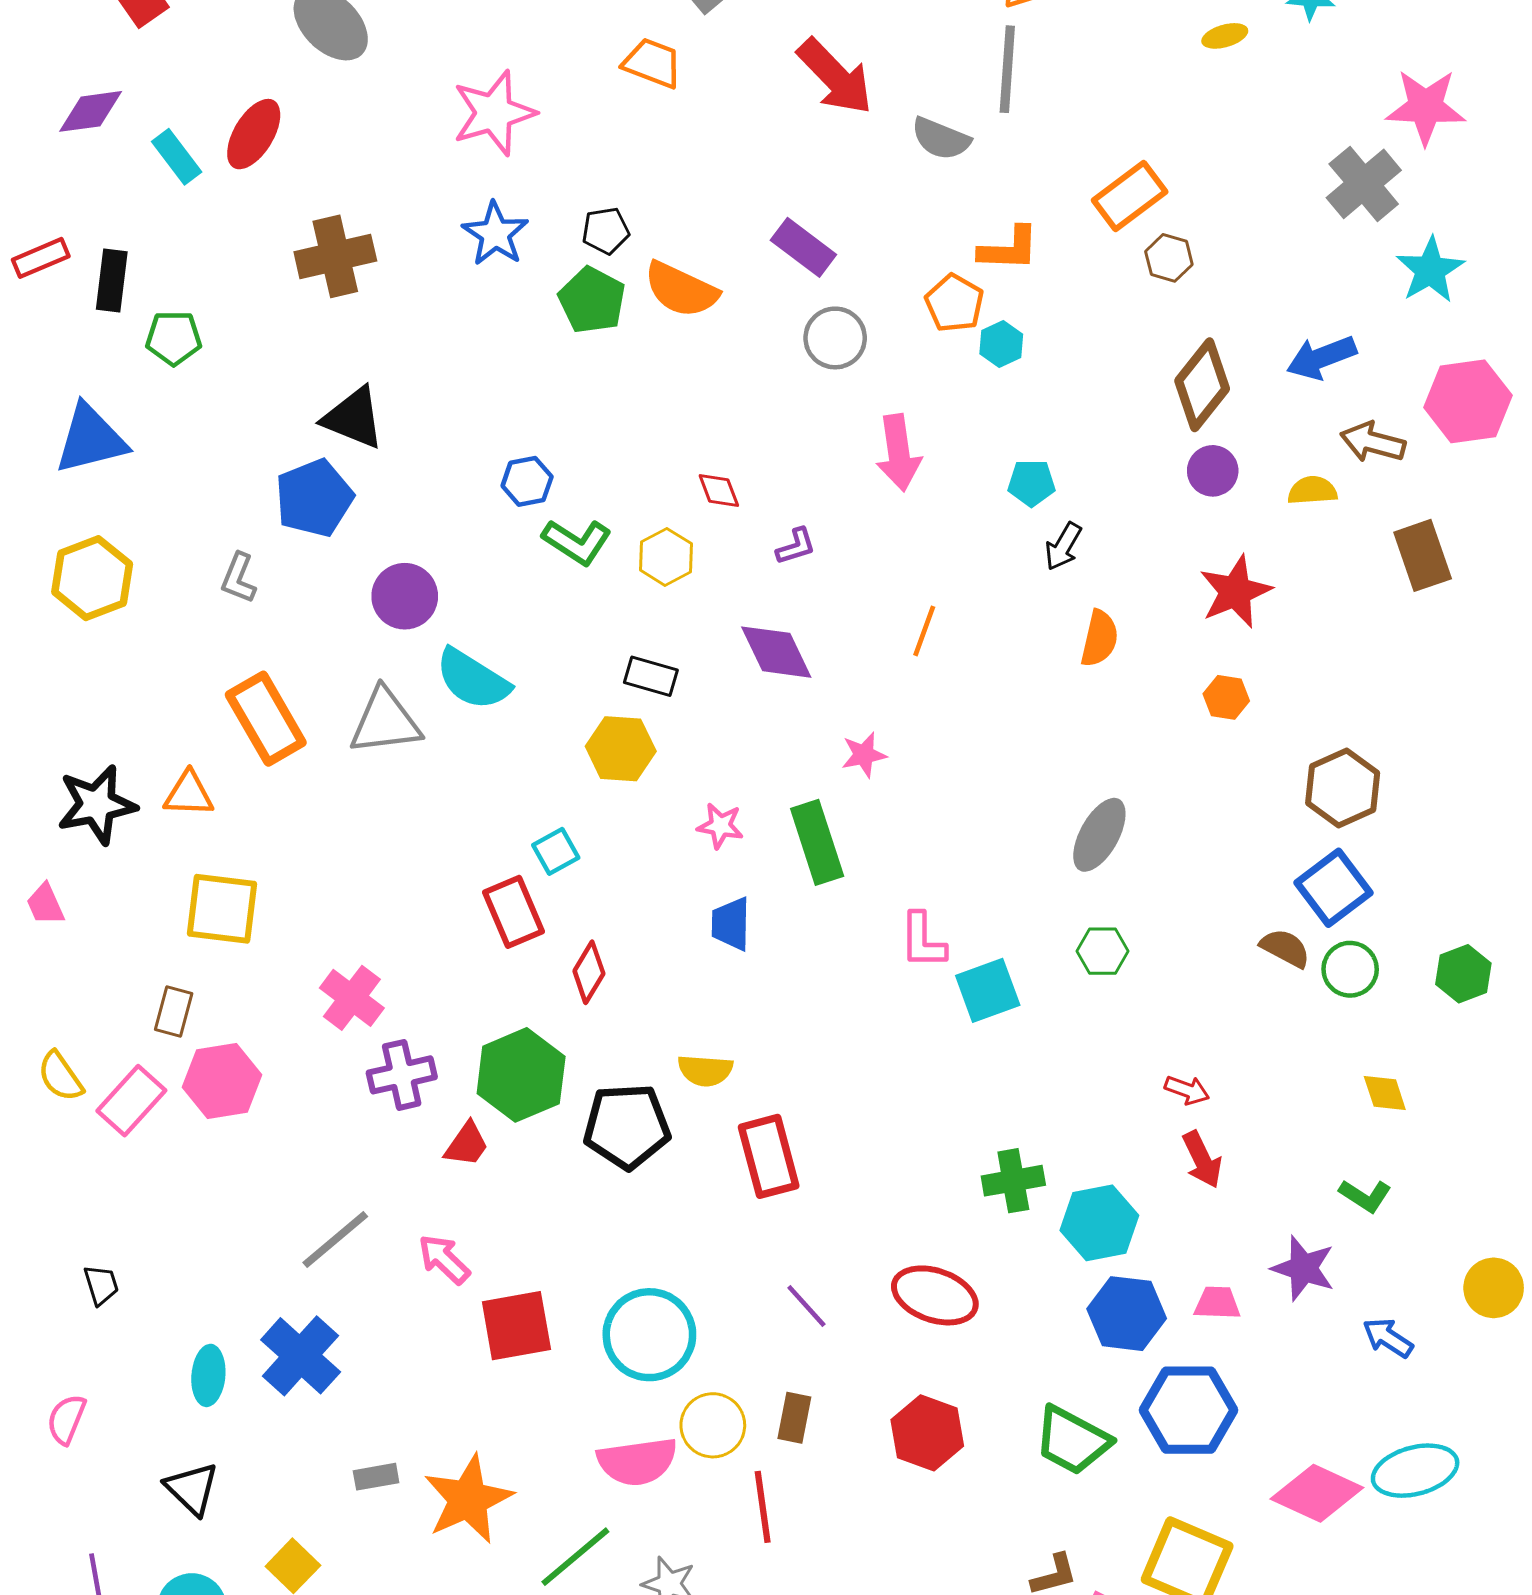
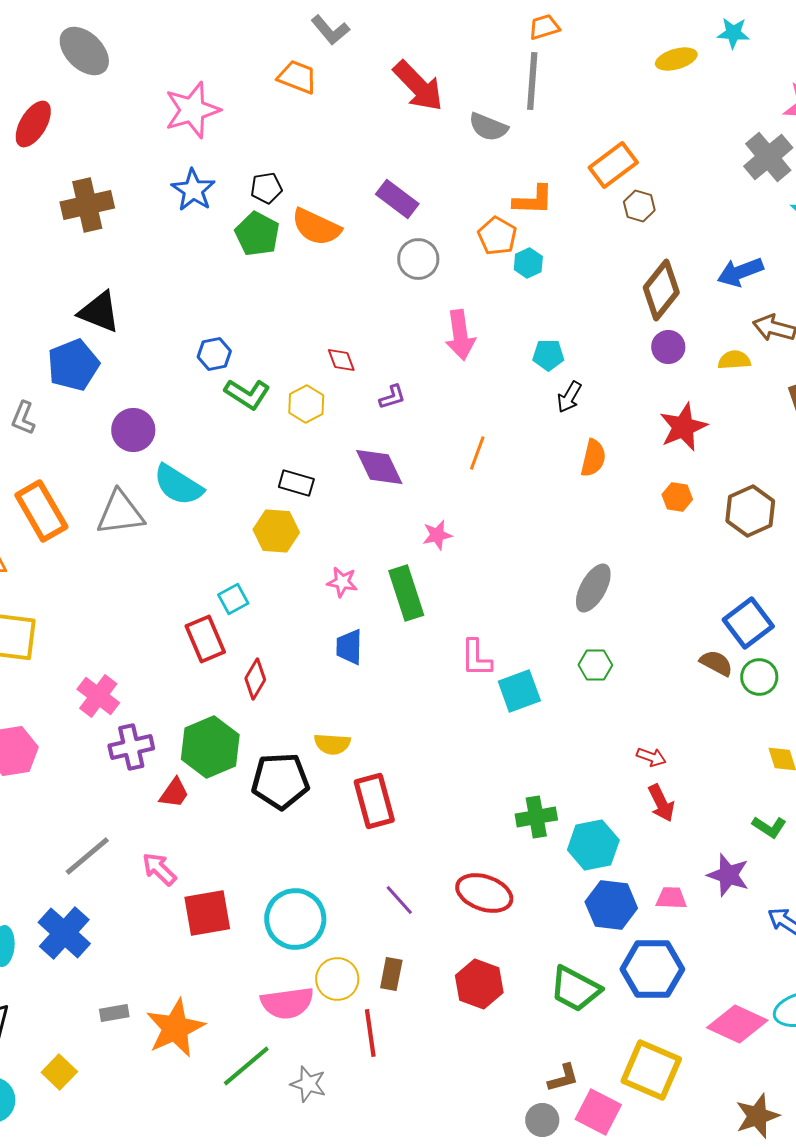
yellow ellipse: (1225, 36) -> (676, 59), size x1.4
brown hexagon: (1343, 788) -> (750, 511), moved

